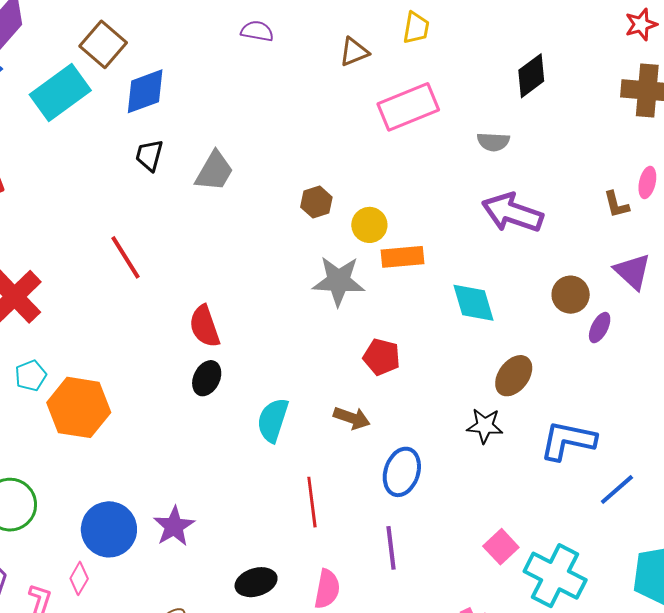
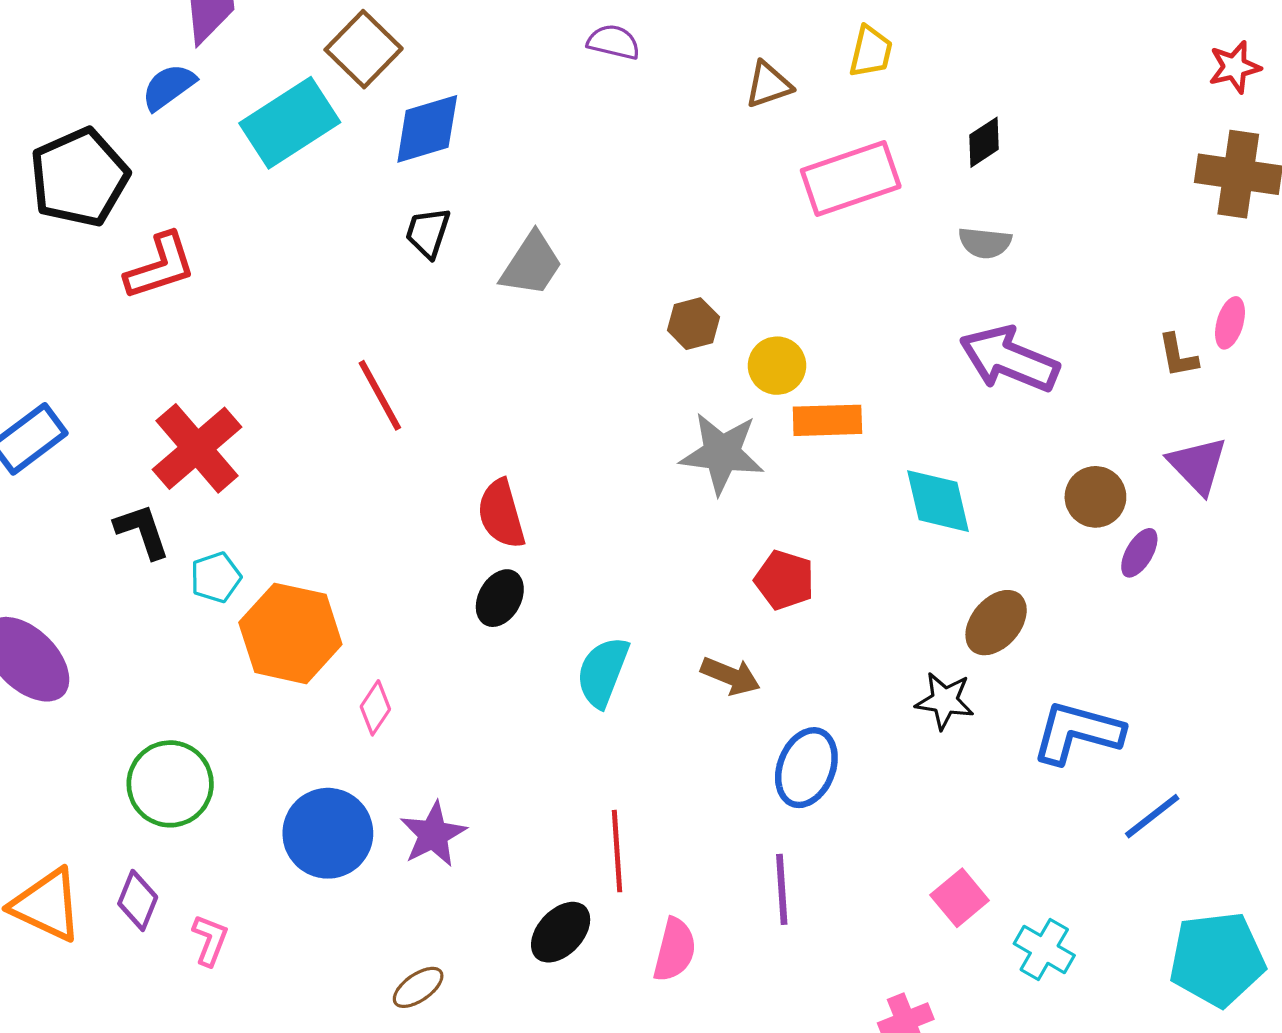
black diamond: (531, 76) -> (984, 142), moved, size x0.7
red line: (312, 502) -> (617, 851), moved
cyan cross: (555, 576) -> (1044, 949), size x0.6
pink diamond: (79, 578) -> (375, 708), moved
black ellipse: (256, 582) -> (561, 932), turned -33

